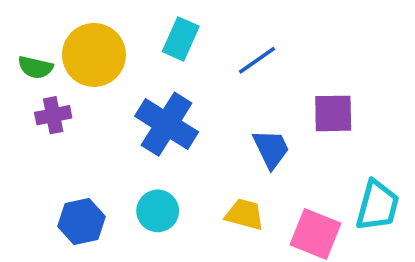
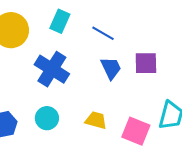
blue line: (257, 60) -> (103, 33), turned 65
blue trapezoid: (271, 149) -> (111, 68), moved

